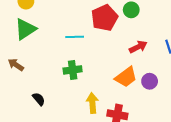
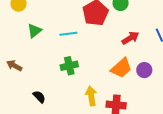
green triangle: (25, 29) -> (34, 31), moved, size x0.7

